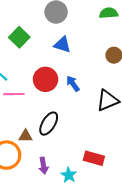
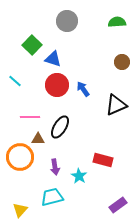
blue triangle: (62, 45) -> (53, 59), moved
pink line: (14, 94) -> (30, 117), moved

